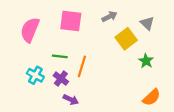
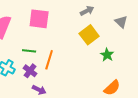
gray arrow: (110, 17) -> (87, 11), moved
gray triangle: (147, 23) -> (121, 22), moved

